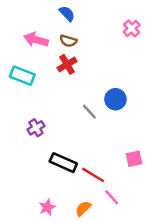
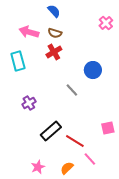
cyan rectangle: (22, 76) -> (18, 61), turned 54
blue circle: (115, 99) -> (93, 70), moved
black rectangle: (63, 163) -> (51, 131), turned -65

